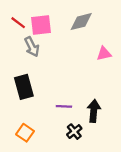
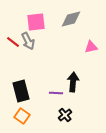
red line: (18, 23) -> (13, 42), moved
black rectangle: (24, 87) -> (21, 91), moved
black arrow: (94, 111) -> (73, 82), moved

